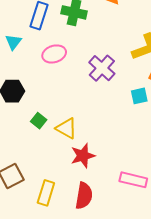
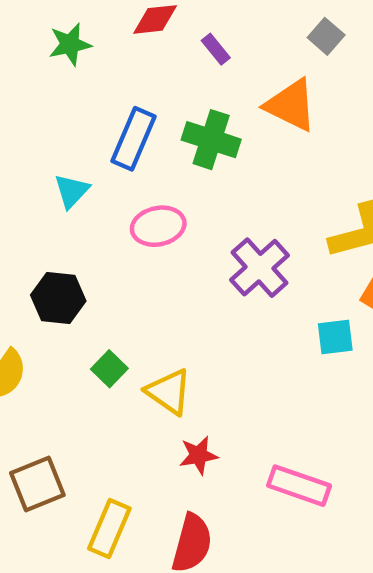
red star: (83, 156) -> (198, 455), size x0.7
pink rectangle: (133, 180) -> (299, 486), moved

